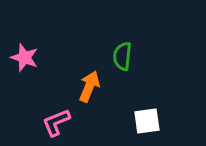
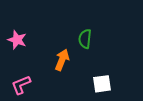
pink L-shape: (56, 122) -> (21, 85), moved

